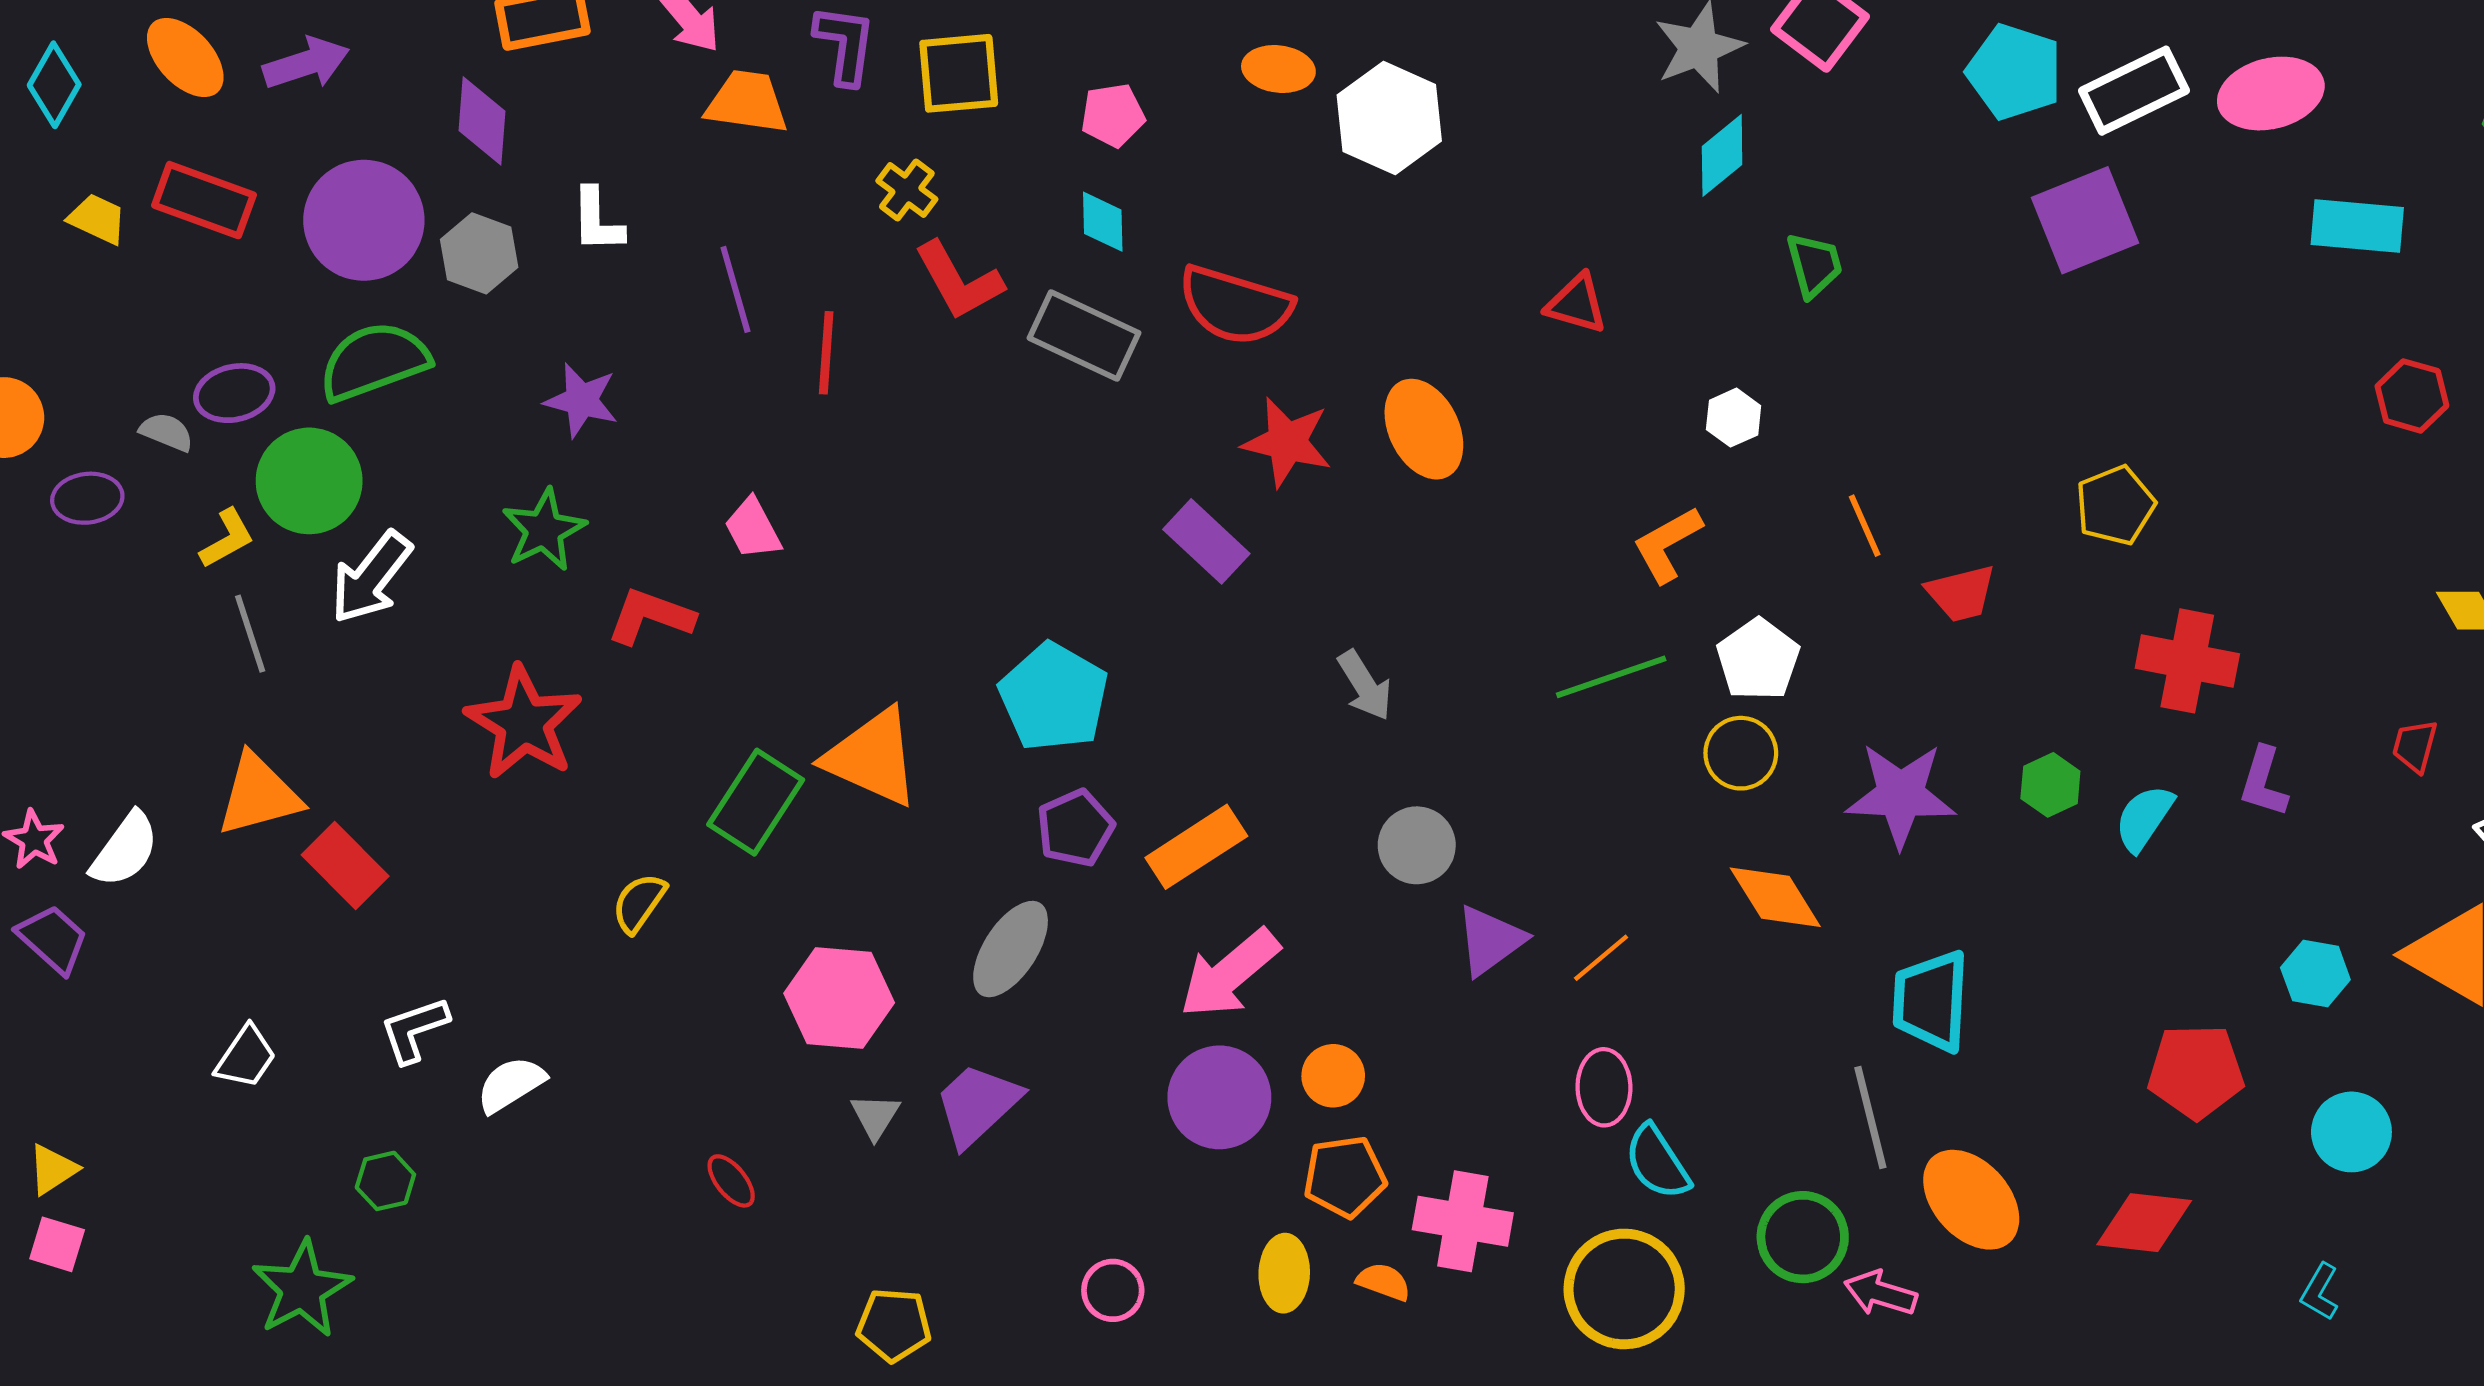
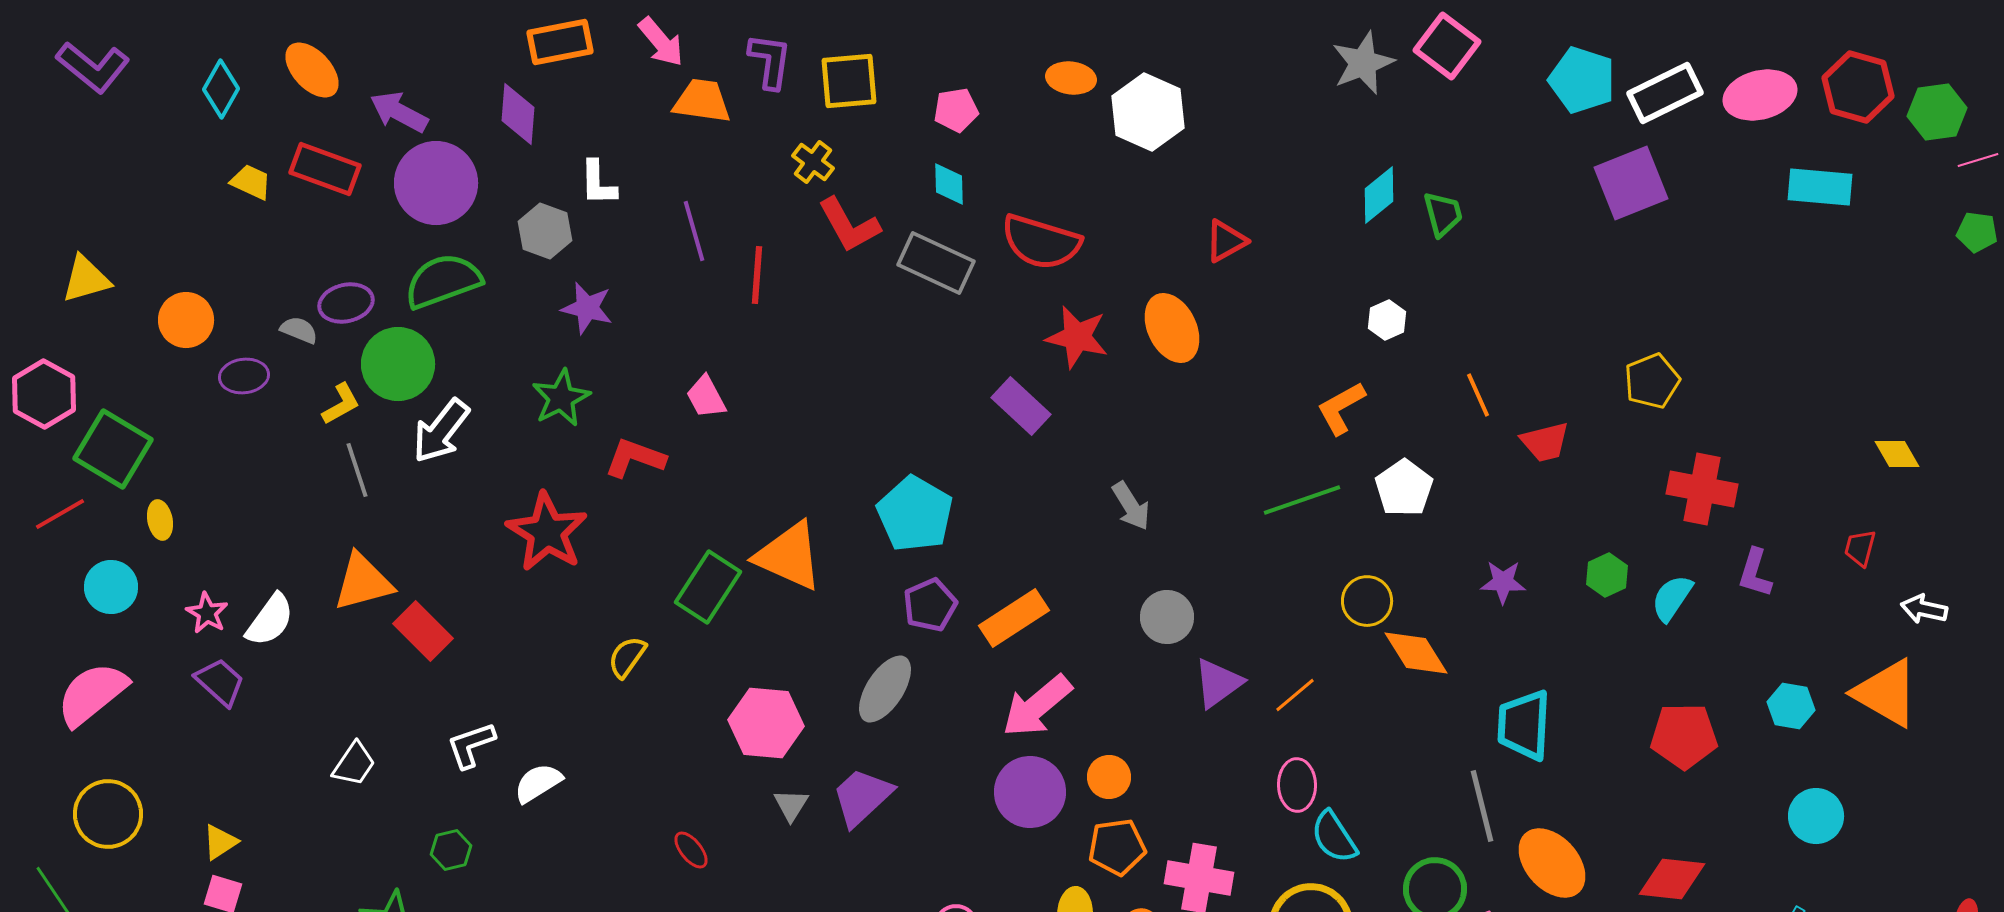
purple arrow: (306, 63) -> (399, 112), moved, turned -134
cyan diamond: (1722, 155) -> (1379, 195), moved
gray hexagon: (479, 253) -> (545, 231), moved
red triangle: (1577, 304) -> (1226, 241), moved, turned -45
red hexagon: (2412, 396) -> (1858, 87), moved, size x1.4
yellow circle: (1741, 753) -> (1367, 601), moved
purple star: (1901, 795) -> (1503, 582), size x0.6
red pentagon: (2196, 1071) -> (1684, 736), moved

